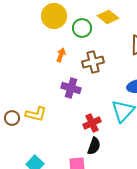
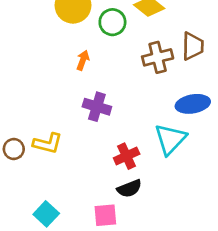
brown cross: (93, 62) -> (158, 57), moved
black semicircle: (94, 146) -> (129, 188), turned 48

